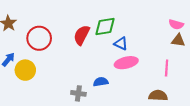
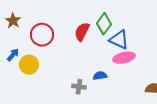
green diamond: (105, 27) -> (104, 24), turned -45
blue triangle: (121, 44) -> (119, 40), size x1.5

